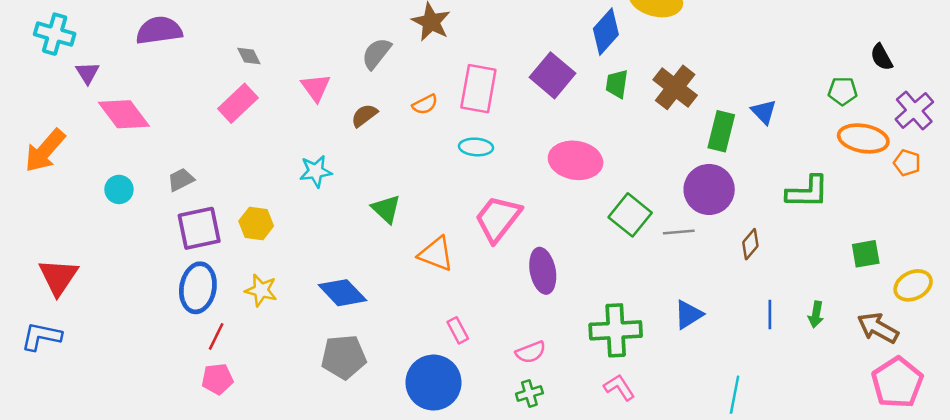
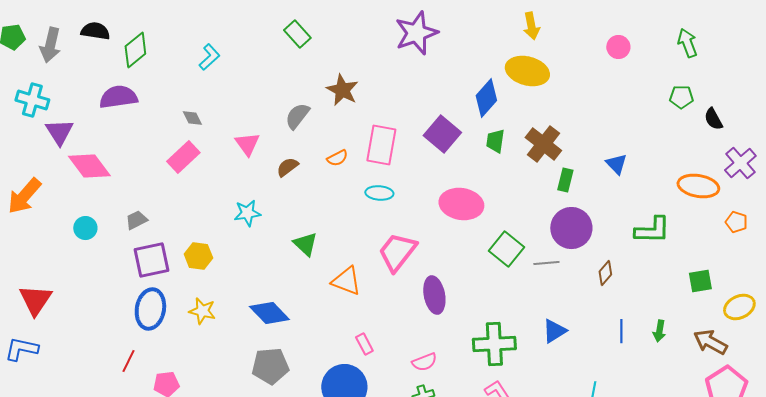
purple triangle: (87, 73) -> (59, 132), size x1.4
green pentagon: (843, 91) -> (681, 97), moved
green rectangle: (721, 131) -> (565, 180), moved, size x0.7
orange pentagon: (907, 163) -> (736, 222), moved
red line: (216, 336) -> (128, 361), moved

